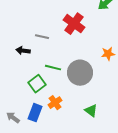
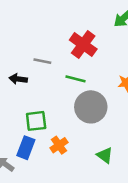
green line: (53, 68) -> (76, 79), moved
green square: (37, 84) -> (36, 121), turned 30
blue rectangle: (35, 113) -> (26, 148), moved

